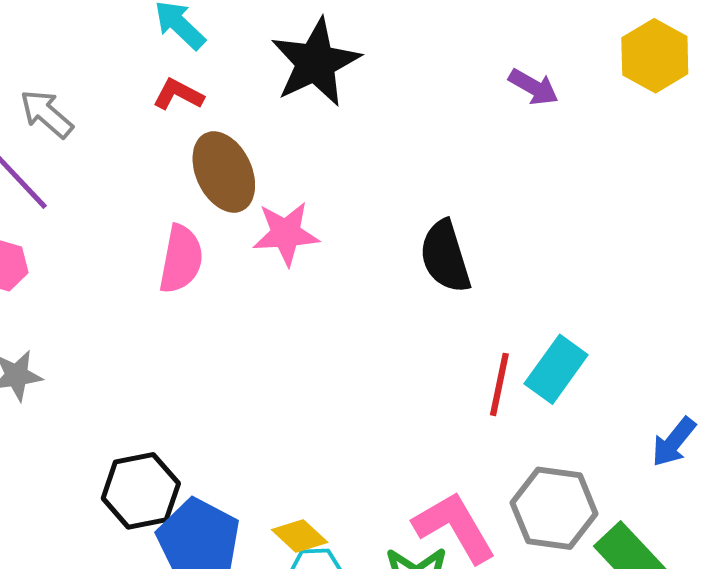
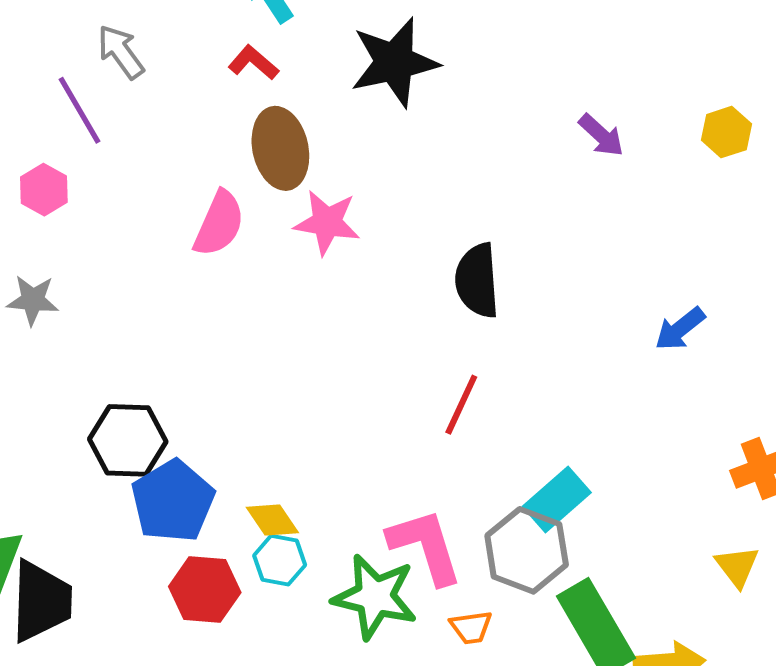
yellow hexagon: (655, 56) -> (726, 132), size x0.7
cyan rectangle: (556, 369) -> (557, 500), moved
red line: (499, 384) -> (461, 405), moved
blue arrow: (674, 442) -> (680, 329), moved

